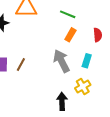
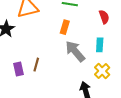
orange rectangle: (70, 35) -> (65, 27), moved

